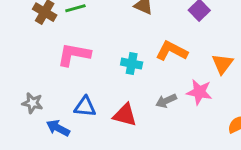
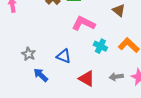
pink L-shape: (74, 55) -> (83, 24), moved
blue triangle: (85, 107) -> (64, 56), moved

